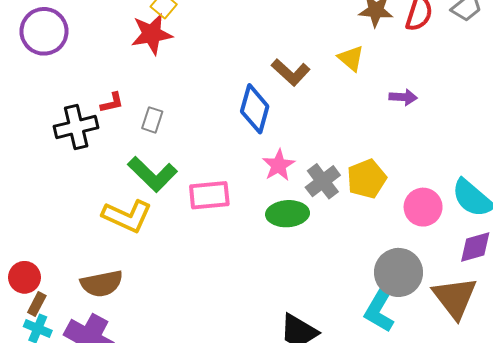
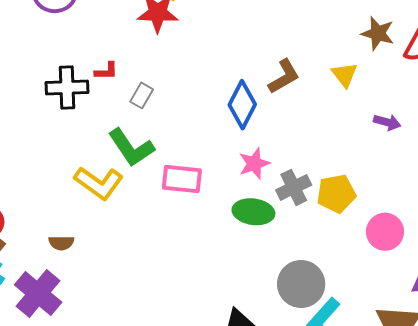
brown L-shape: (291, 72) -> (284, 76), turned -84
gray circle: (399, 272) -> (301, 284), moved
brown semicircle: (102, 284) -> (61, 243), size x0.6

